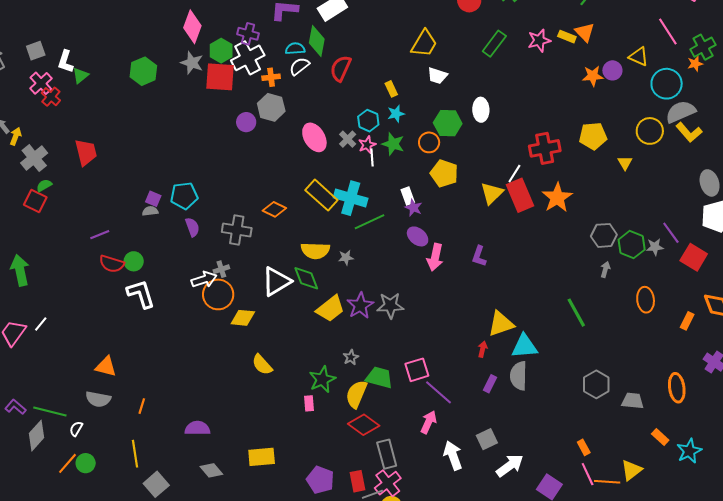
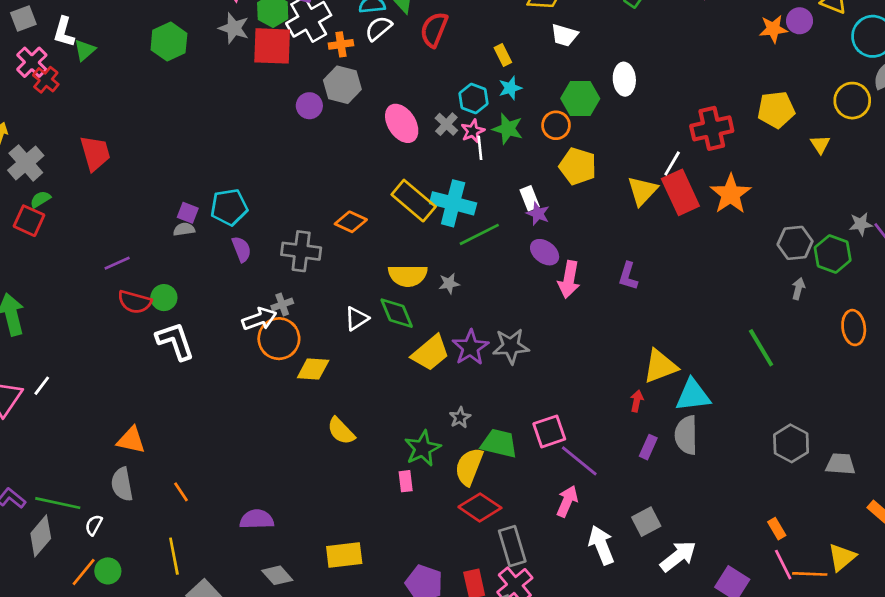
gray star: (655, 247) -> (861, 224), moved
white triangle: (276, 281) -> (357, 319), size x0.6
gray semicircle: (98, 399) -> (122, 484), turned 70
orange line: (142, 406) -> (181, 492), turned -49

